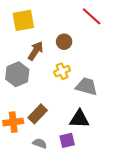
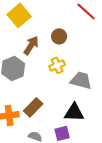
yellow square: (23, 20) -> (19, 15), turned -30

